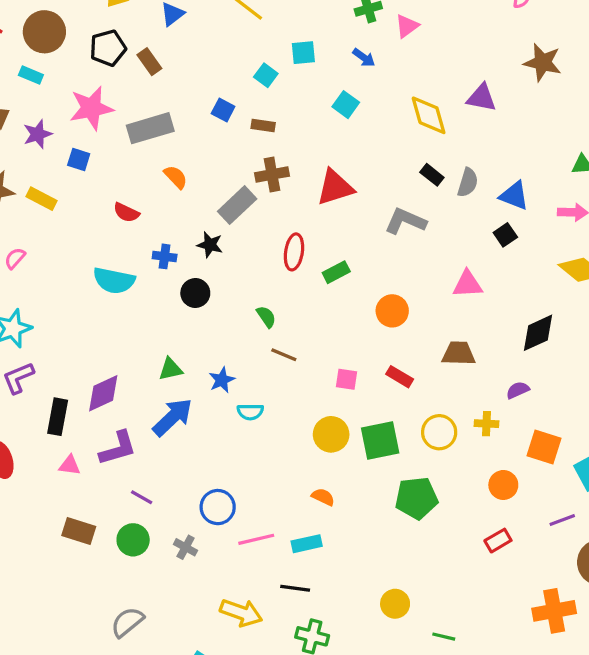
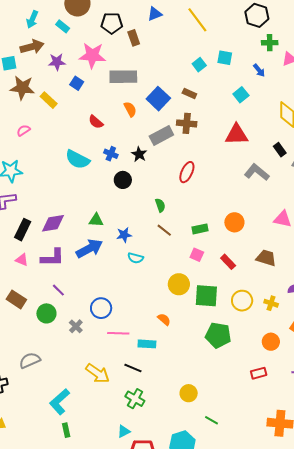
blue square: (223, 110) -> (158, 99), moved, size x1.6
red triangle: (335, 187) -> (237, 135), moved
green rectangle: (336, 272) -> (200, 229), moved

